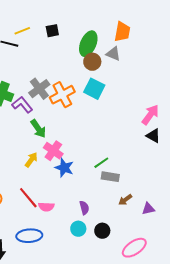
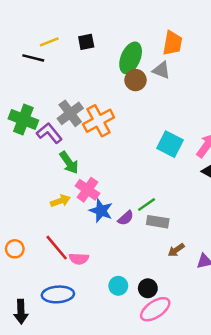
cyan square: (94, 89) -> (170, 144), moved
yellow arrow: (31, 160) -> (60, 201), turned 35
purple semicircle: (84, 208) -> (126, 218), moved, turned 64
pink ellipse: (134, 248) -> (155, 309), moved

